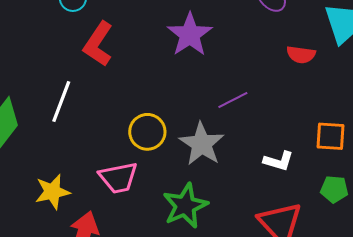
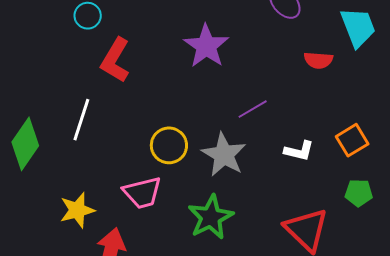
orange square: (331, 136) -> (352, 140), turned -32
white L-shape: (279, 161) -> (299, 151), moved

